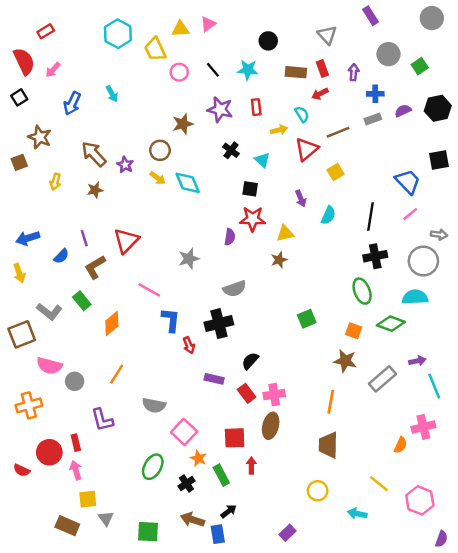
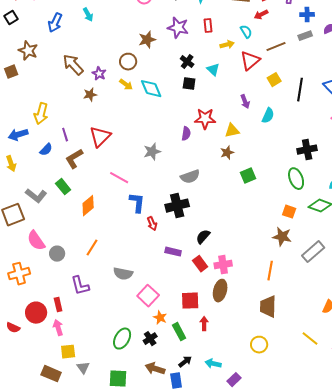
yellow arrow: (55, 182) -> (41, 114), moved, size x1.5
black square: (250, 189) -> (189, 84), moved
brown star: (95, 190) -> (90, 95), moved
black line: (370, 217) -> (300, 90), moved
green square: (307, 319) -> (248, 176), moved
pink semicircle: (49, 366) -> (36, 241), turned 40
green ellipse: (153, 467) -> (122, 339), moved
cyan arrow: (357, 514) -> (213, 364), moved

